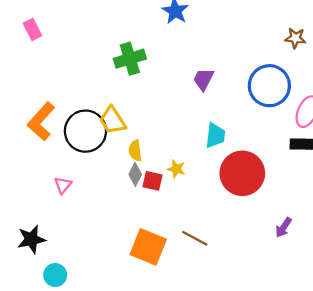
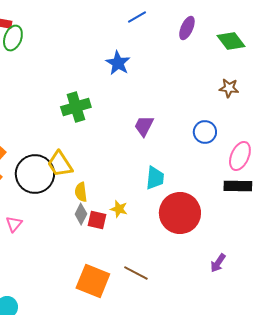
blue circle: (269, 86) -> (205, 132), size x0.6

